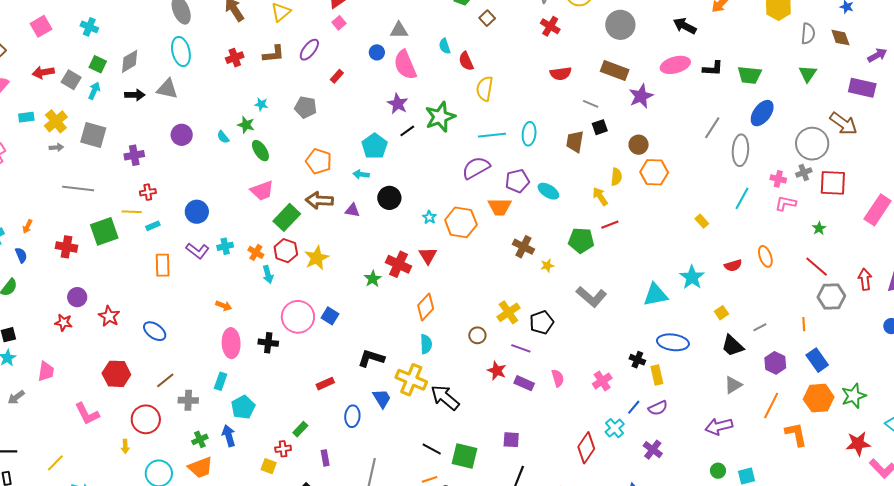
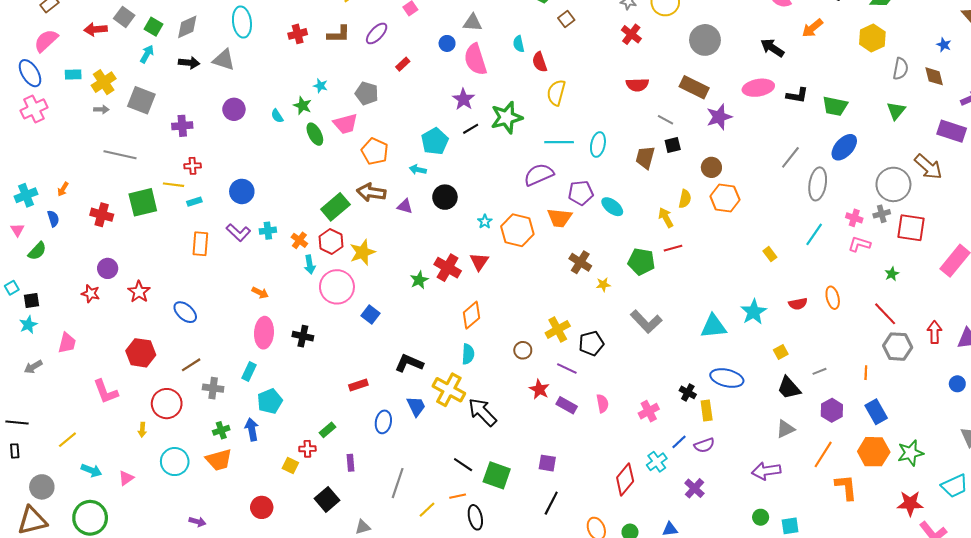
gray square: (71, 80) -> (124, 17), moved
pink trapezoid: (262, 191) -> (345, 124), moved
pink circle: (298, 317) -> (337, 287), moved

